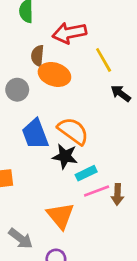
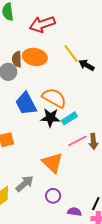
brown semicircle: (38, 56) -> (17, 59), moved
yellow line: (104, 60) -> (71, 53), moved
cyan rectangle: (86, 173) -> (69, 118), moved
gray arrow: (21, 239) -> (25, 184), turned -72

